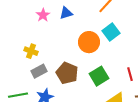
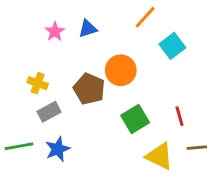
cyan square: (111, 32) -> (172, 46), moved
brown pentagon: (67, 73) -> (89, 89), moved

